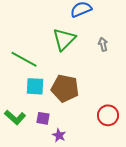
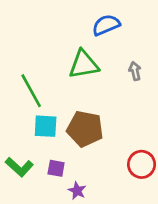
green triangle: (64, 39) -> (84, 64), turned 35
green line: (24, 59) -> (31, 91), turned 32

